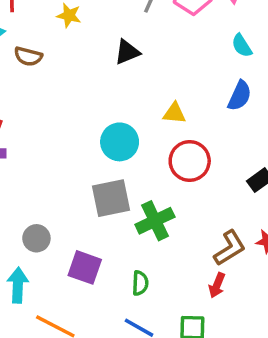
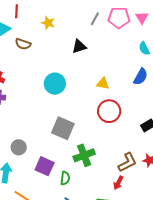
cyan circle: (120, 142) -> (55, 84), moved
gray square: (111, 198) -> (63, 128), turned 30
green cross: (155, 221) -> (84, 155), moved
green semicircle: (140, 283) -> (65, 178), moved

